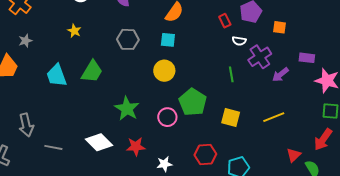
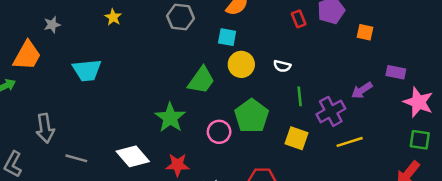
gray hexagon: (128, 39) -> (180, 17), moved
white semicircle: (239, 41) -> (282, 66), moved
purple cross: (260, 57) -> (331, 111), moved
green trapezoid: (92, 71) -> (201, 80), moved
yellow circle: (164, 71) -> (241, 64), moved
green line: (231, 74) -> (300, 96), moved
cyan trapezoid: (57, 75) -> (87, 70), turned -80

